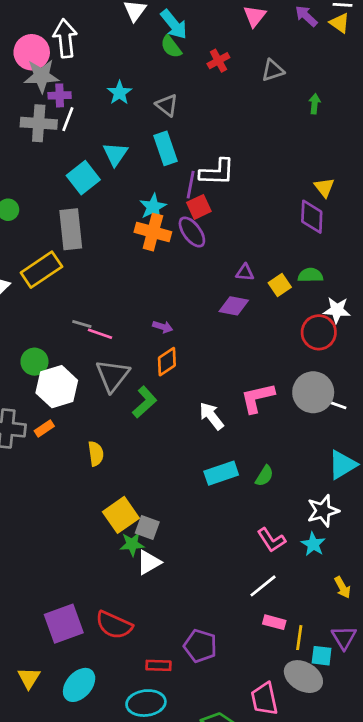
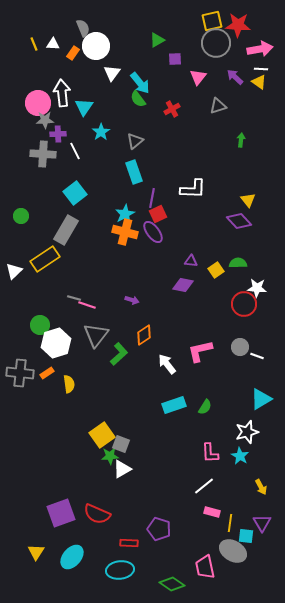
gray triangle: (273, 70) -> (218, 106), moved
gray star: (41, 76) -> (45, 120), size x0.7
gray triangle: (167, 105) -> (135, 141), turned 42
white line: (68, 119) -> (75, 151), moved, turned -48
cyan triangle: (115, 154) -> (84, 107), moved
white L-shape: (217, 172) -> (193, 189), moved
purple diamond: (312, 217) -> (239, 221), turned -45
gray rectangle: (71, 229) -> (66, 230), turned 36
orange diamond: (167, 362) -> (144, 335), moved
gray circle: (313, 392) -> (240, 347), size x0.6
yellow semicircle: (96, 454) -> (69, 384), moved
pink L-shape: (271, 540) -> (210, 453), turned 30

